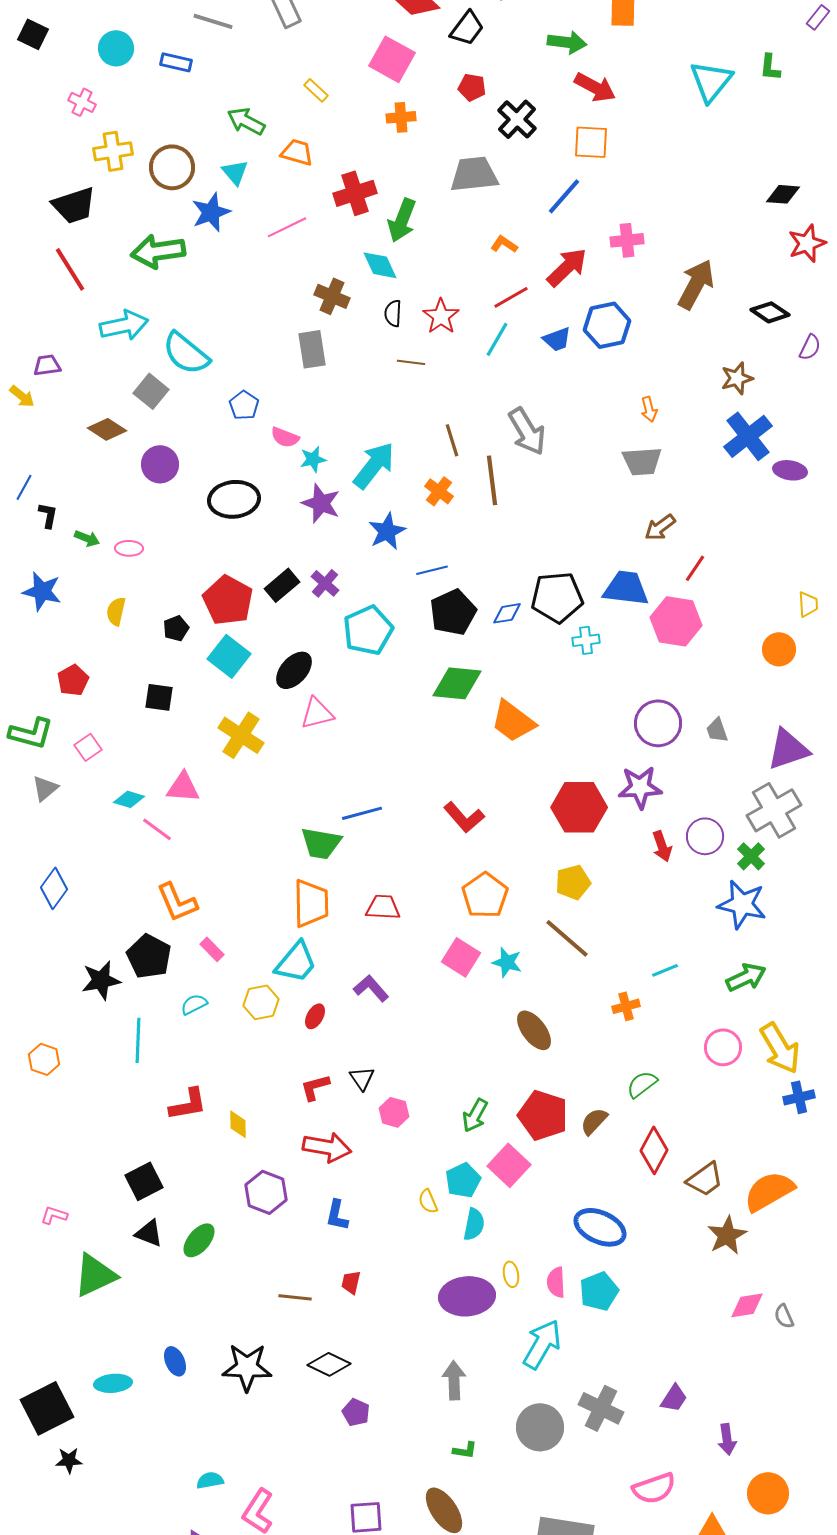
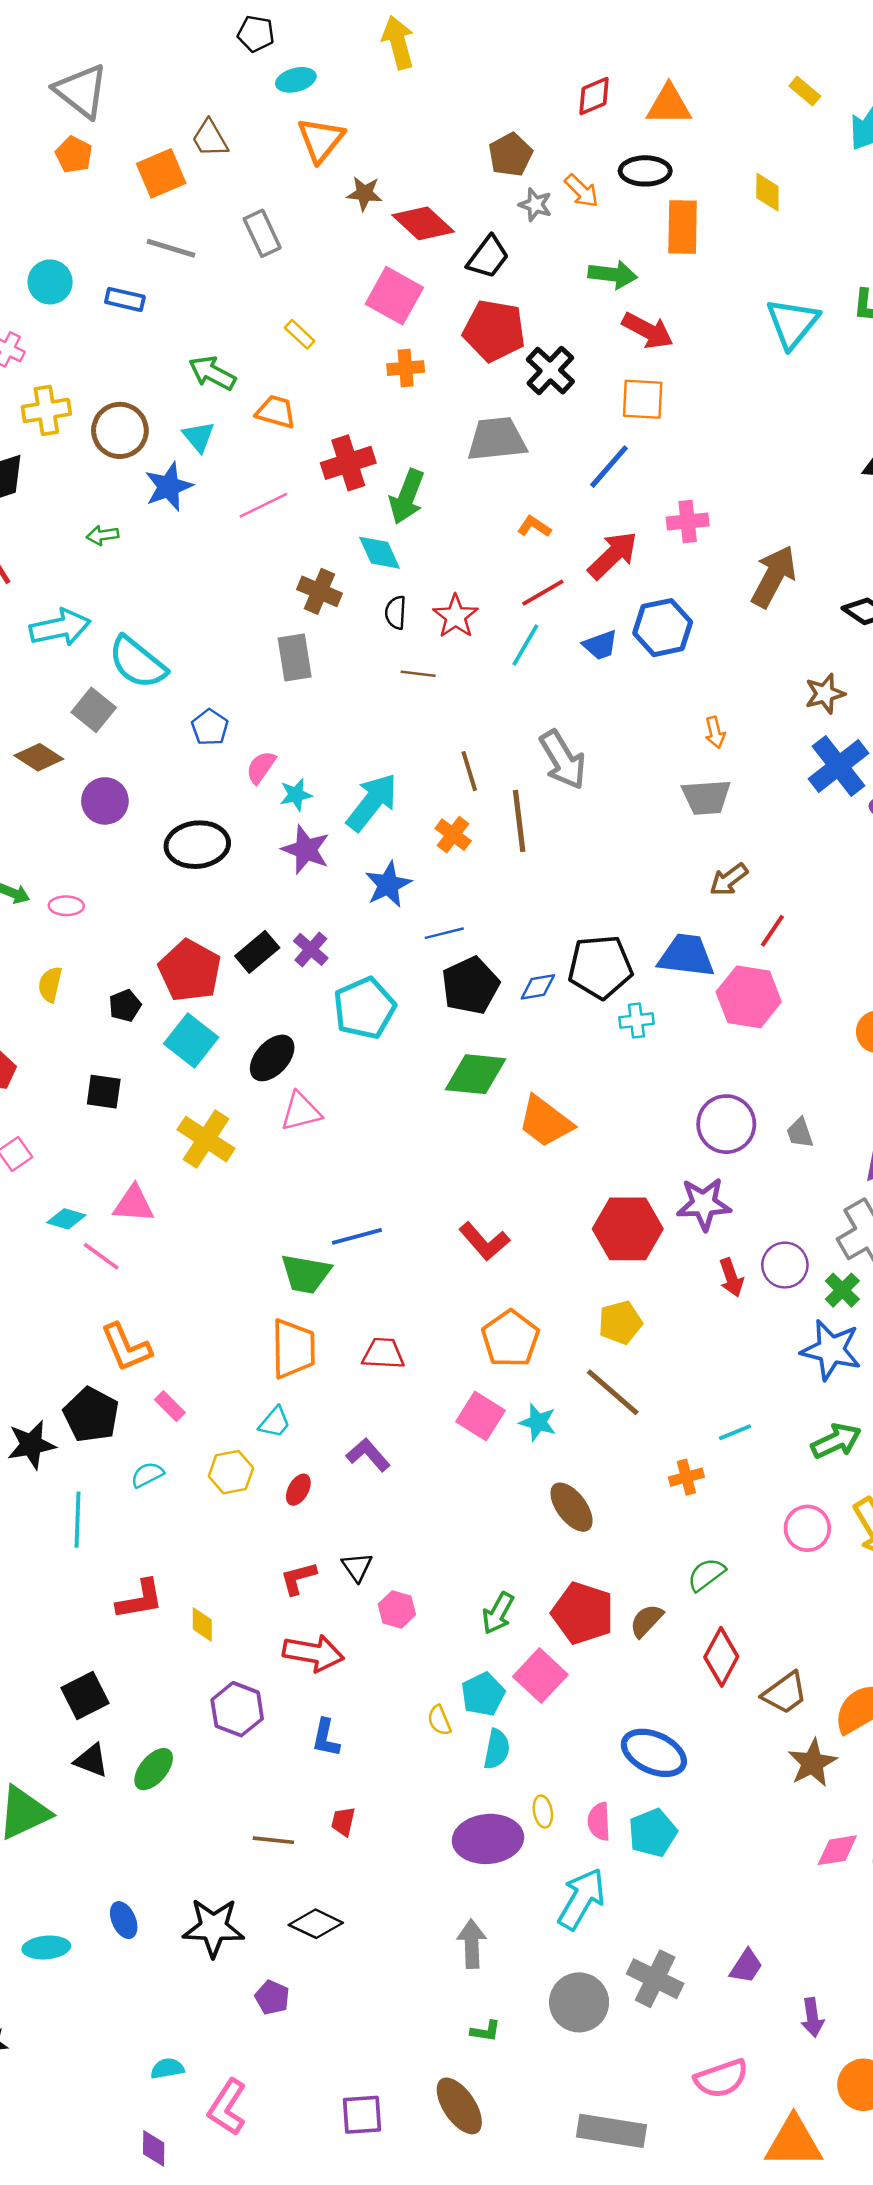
red pentagon: (472, 87) -> (494, 331), size x1.8
green arrow: (158, 251) -> (102, 535), size x0.5
pink semicircle: (285, 437) -> (261, 767), turned 104
cyan trapezoid: (296, 962) -> (275, 1422), size x0.6
purple pentagon: (356, 1412) -> (272, 1997), moved

